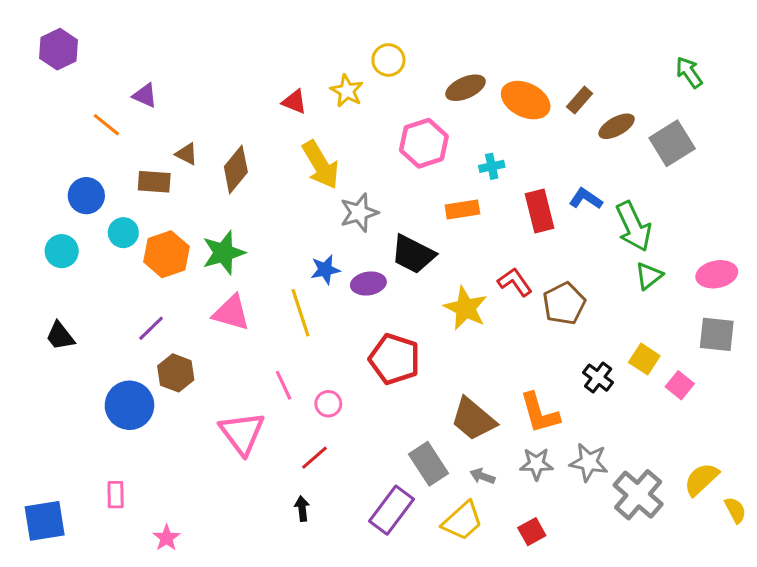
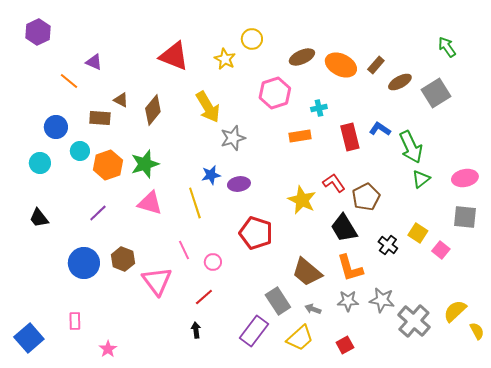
red triangle: (294, 102) -> (174, 56), moved, size x1.8
black trapezoid: (413, 254) -> (344, 228), moved, turned 32
brown hexagon: (176, 373) -> (123, 259), moved
blue square: (45, 521) -> (29, 338), turned -32

